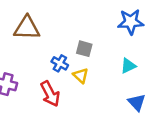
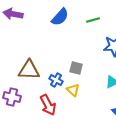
brown triangle: (27, 28) -> (29, 70), moved

